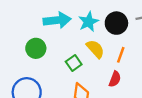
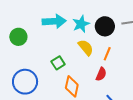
green circle: (36, 48) -> (18, 37), moved
green square: (74, 63) -> (58, 63), moved

